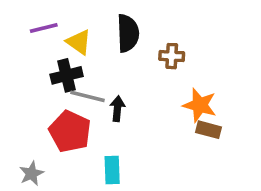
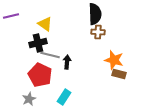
purple line: (44, 28) -> (11, 16), moved
black semicircle: (128, 33) -> (95, 14), moved
cyan rectangle: (112, 170) -> (64, 97), turned 35
gray star: (31, 173) -> (29, 99), moved

